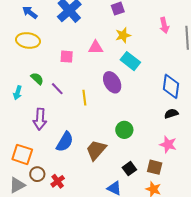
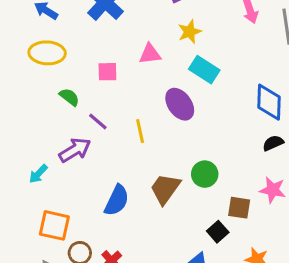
green semicircle: (37, 79) -> (69, 97), moved
cyan arrow: (18, 93) -> (38, 174), moved, turned 32
purple arrow: (40, 119) -> (75, 150), moved, turned -120
brown trapezoid: (96, 150) -> (165, 189), moved
brown square: (155, 167) -> (239, 208), moved

